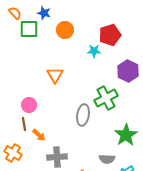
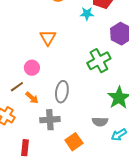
pink circle: (29, 105) -> (32, 68), moved
gray ellipse: (83, 115) -> (62, 92), moved
brown line: (24, 124) -> (17, 87), turned 64

